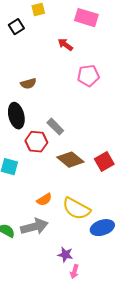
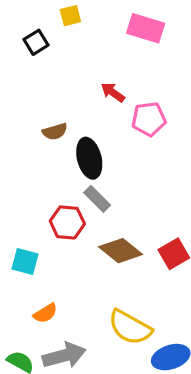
red arrow: (65, 45) -> (113, 92), moved
black ellipse: (16, 116) -> (89, 158), moved
orange semicircle: (44, 200) -> (45, 313), moved

